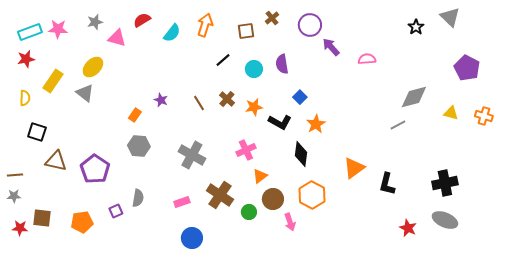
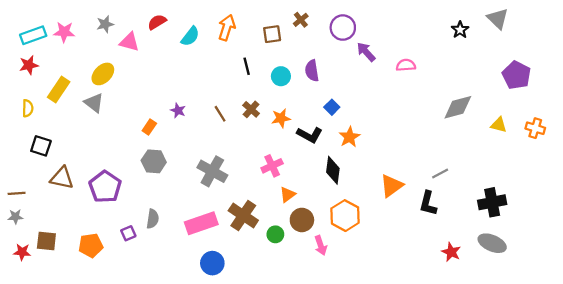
black line: (223, 60) -> (247, 66), turned -63
gray line: (398, 125) -> (440, 174), moved
pink rectangle: (182, 202) -> (201, 223), size x1.8

